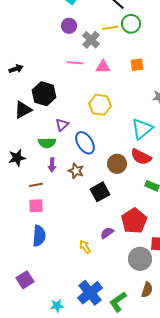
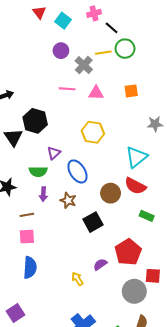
black triangle: (23, 110) -> (13, 137), turned -36

